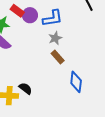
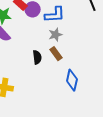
black semicircle: (25, 88) -> (37, 57), moved, turned 40

